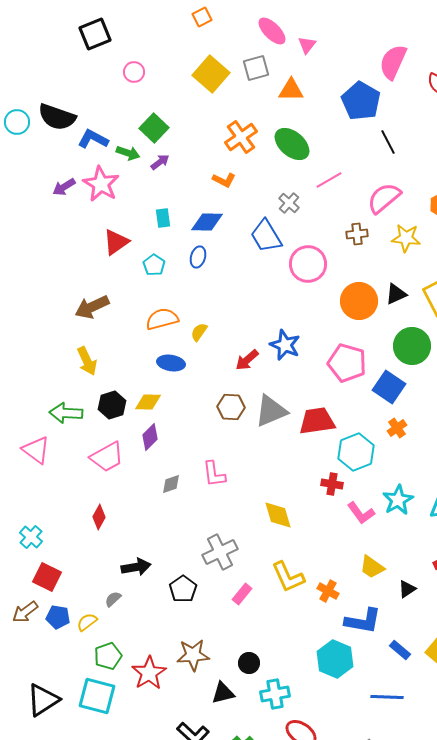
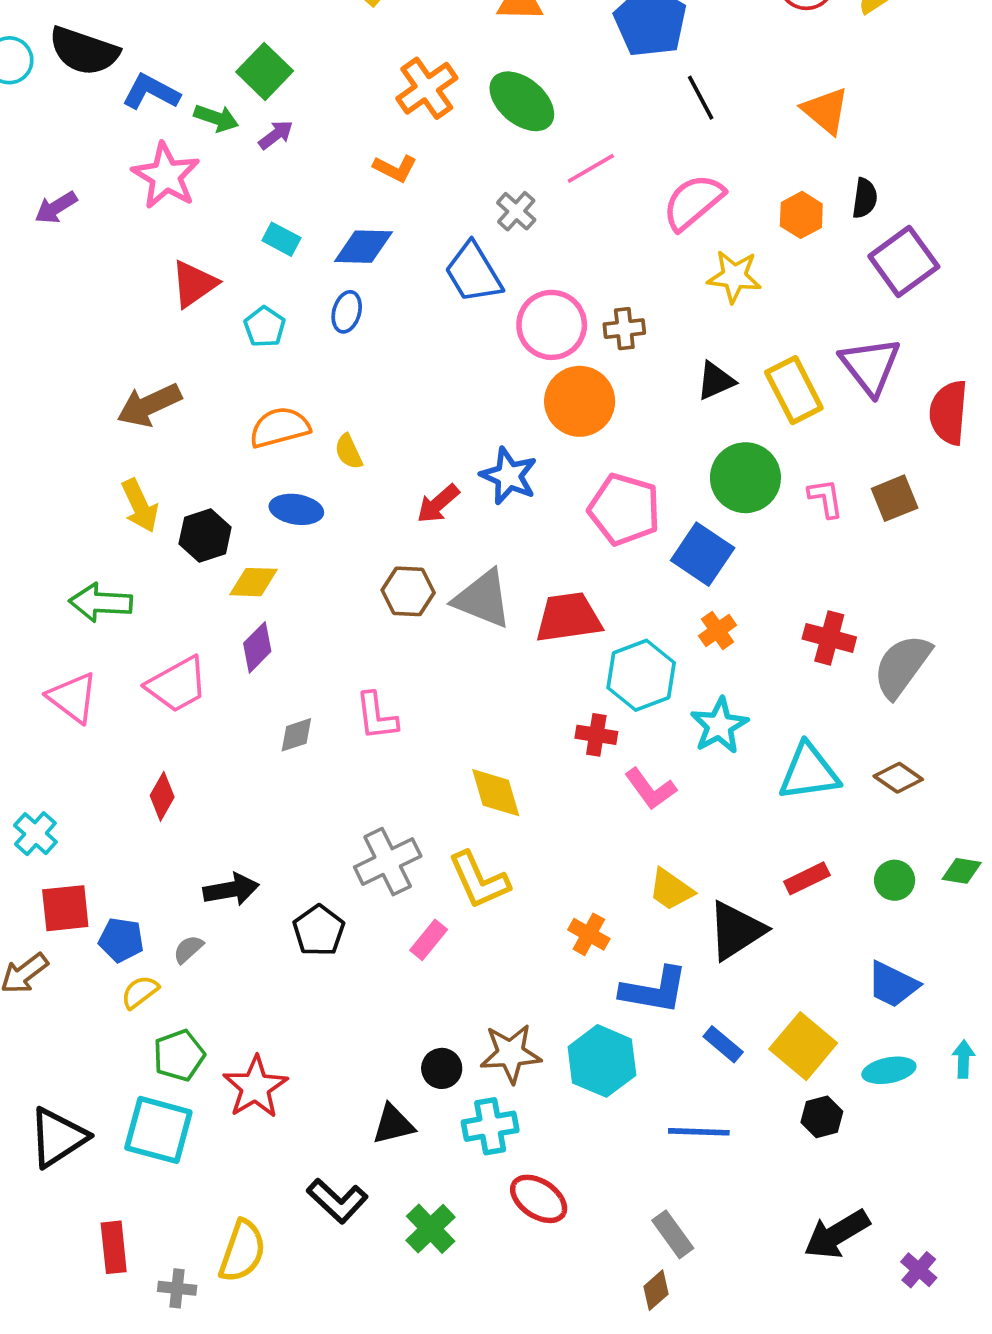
purple arrow: (64, 187) -> (56, 207), moved
cyan rectangle: (163, 218) -> (281, 239), turned -54
brown cross: (357, 234) -> (624, 329), moved
orange circle: (359, 301) -> (580, 401), moved
yellow semicircle: (199, 332) -> (349, 452), turned -60
black hexagon: (112, 405) -> (205, 535), moved
gray triangle: (271, 411) -> (483, 599), turned 45
pink triangle: (36, 450) -> (73, 698), moved
cyan star: (398, 500) -> (719, 726), moved
red square: (47, 577) -> (65, 908), turned -32
yellow L-shape: (288, 577) -> (479, 880), moved
black triangle: (407, 589) -> (736, 931), size x1.8
blue pentagon: (58, 617) -> (121, 940), moved
brown star: (193, 655) -> (511, 1054), moved

